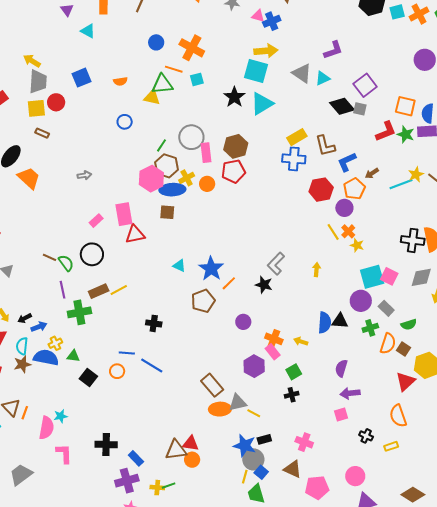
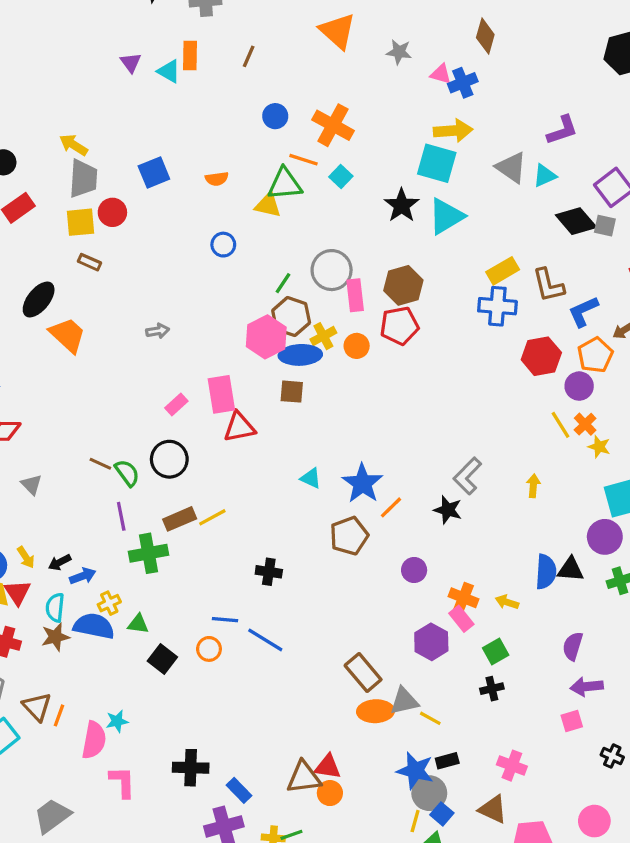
cyan triangle: (88, 31) -> (169, 71), moved
cyan square: (197, 79) -> (341, 176), turned -32

